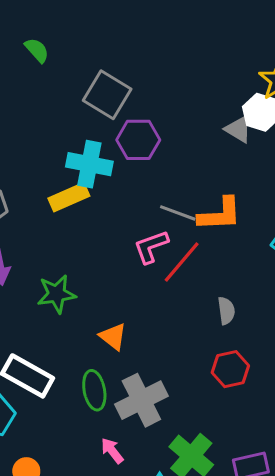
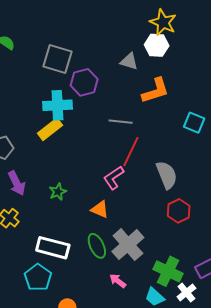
gray triangle: (238, 129) -> (129, 61), moved
orange L-shape: (220, 214) -> (155, 91), moved
pink L-shape: (151, 247) -> (114, 178), moved
green star: (57, 294) -> (58, 192), size x0.7
gray semicircle: (226, 311) -> (167, 175), size x1.6

